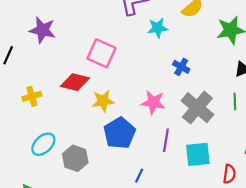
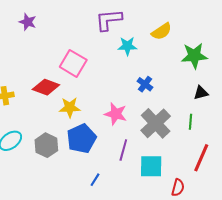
purple star: (42, 30) -> (28, 22), moved, size x0.7
gray hexagon: (75, 158) -> (46, 145), moved

